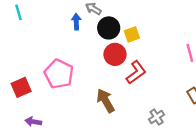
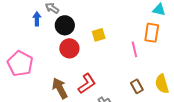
yellow square: (132, 34) -> (99, 35), moved
red L-shape: (136, 72) -> (87, 84), moved

